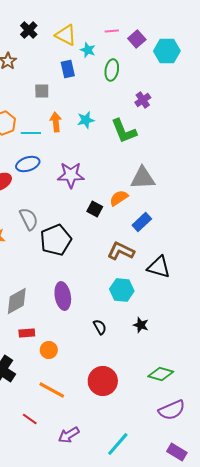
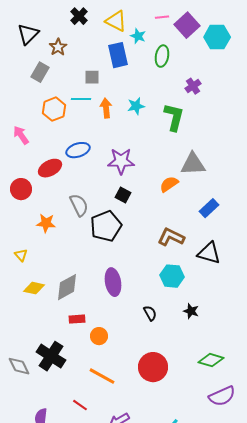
purple square: (137, 39) -> (187, 25), size x1.4
blue rectangle: (68, 69) -> (118, 55), size x1.4
green L-shape: (124, 131) -> (174, 117), turned -144
cyan line: (31, 133) -> (81, 99), moved
black square: (95, 209) -> (123, 195), moved
blue rectangle: (142, 222) -> (209, 208), moved

